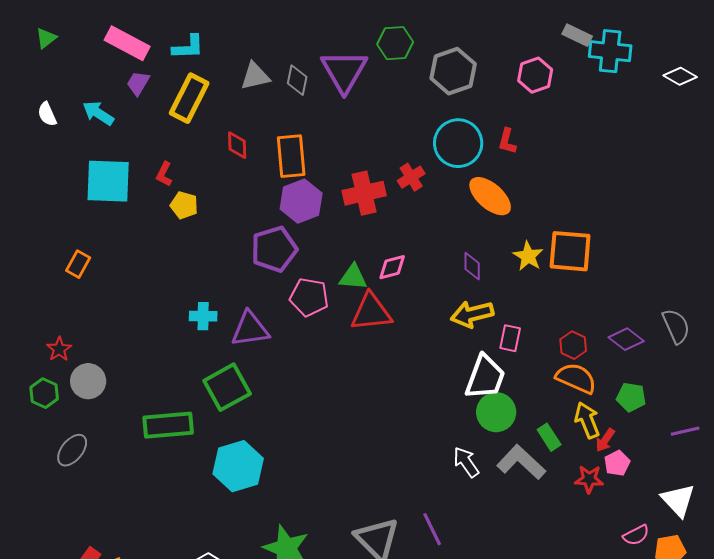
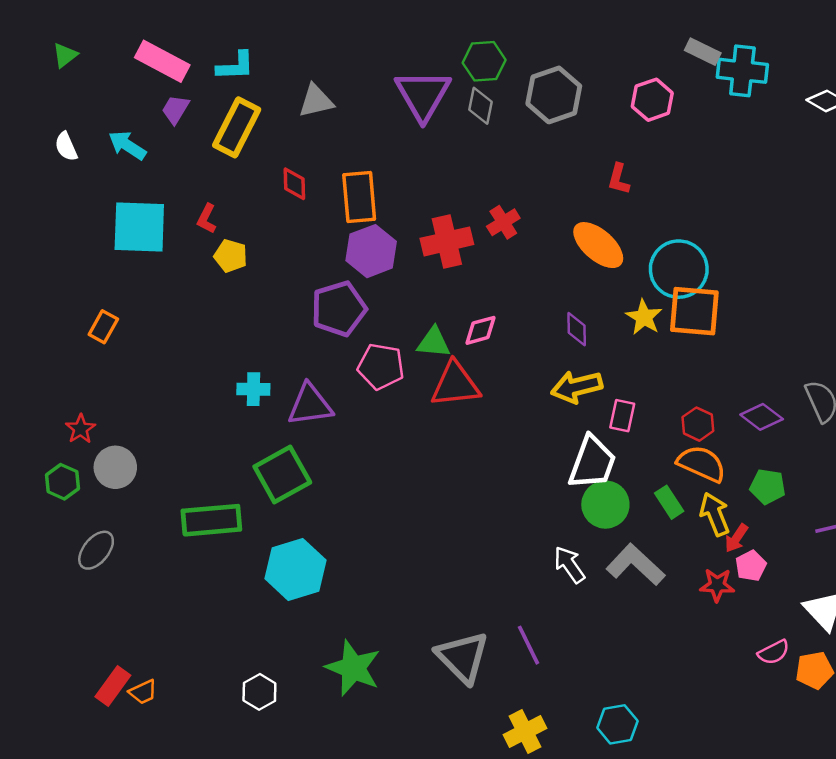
gray diamond: (297, 80) -> (481, 106), moved
cyan circle: (458, 143) -> (679, 269), moved
green rectangle: (549, 437) -> (669, 502), moved

